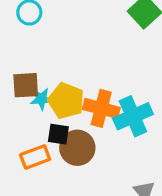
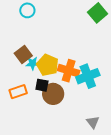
brown square: (26, 85) -> (23, 55), turned -36
orange rectangle: (35, 157) -> (18, 92), moved

